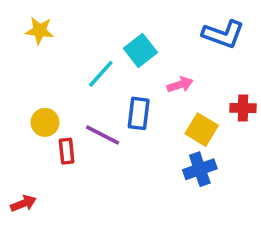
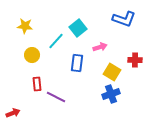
yellow star: (40, 31) -> (25, 26), moved
yellow circle: (45, 122) -> (32, 55), moved
purple line: (103, 135) -> (56, 97), moved

